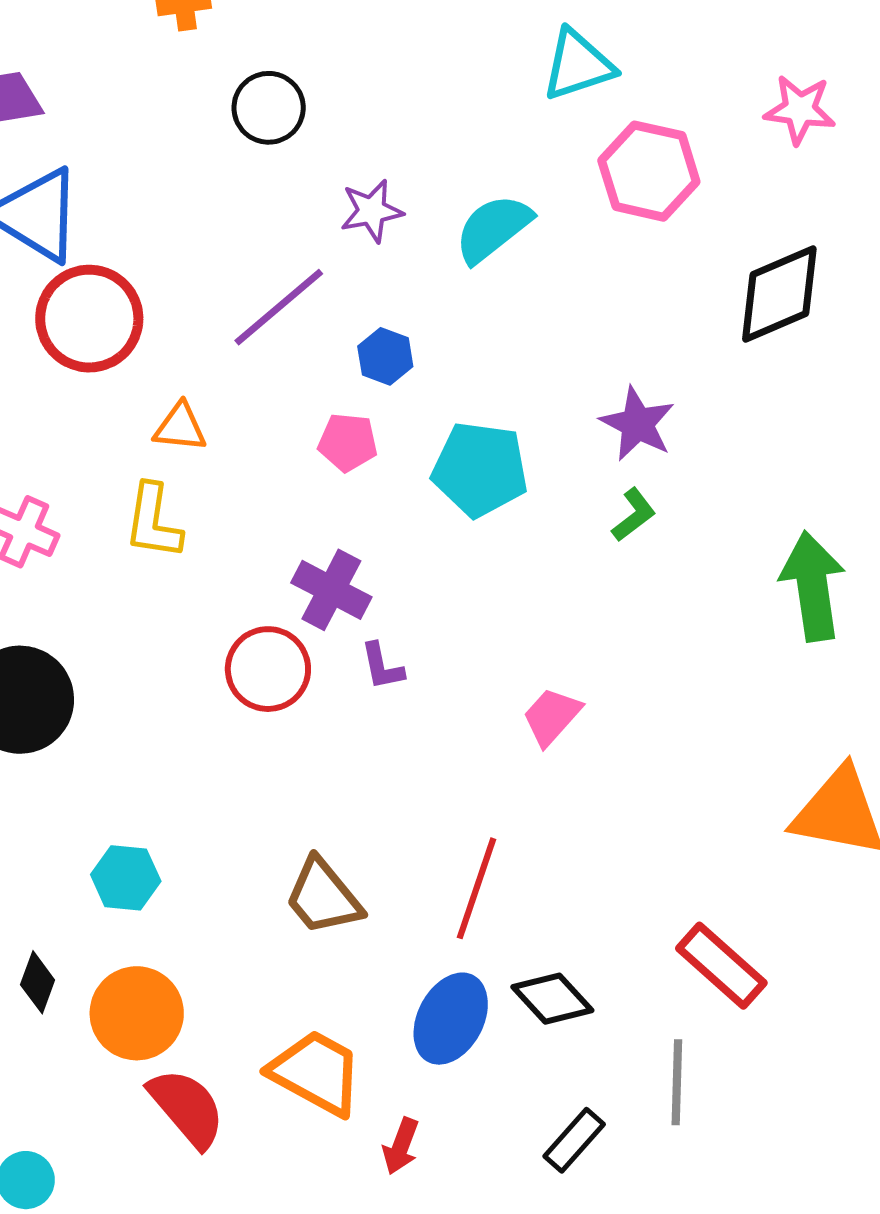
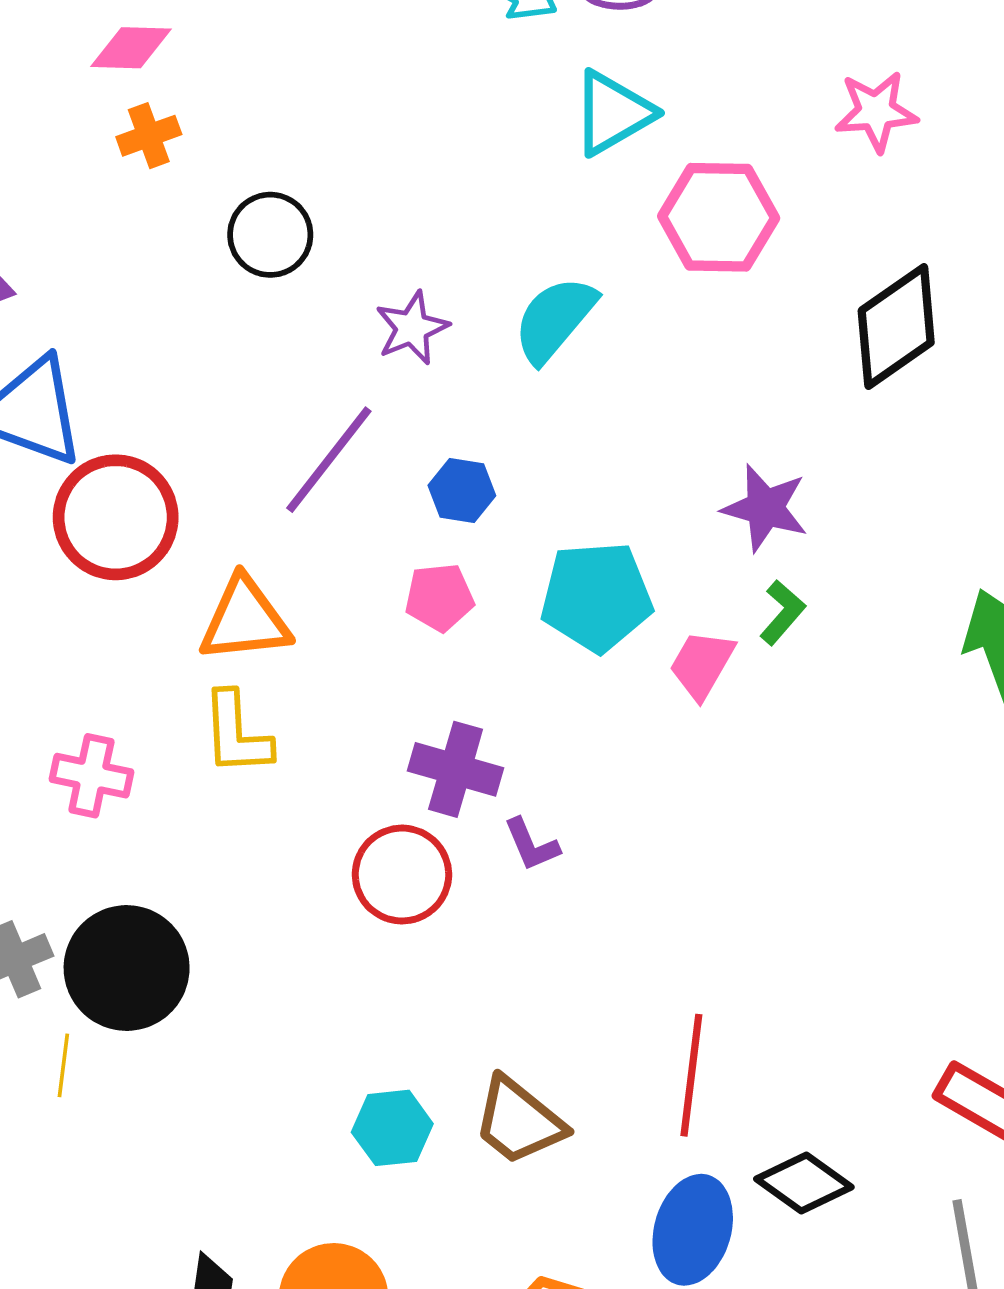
orange triangle: (180, 427) -> (245, 620), size x1.5
pink trapezoid: (552, 716) -> (702, 664), moved
cyan hexagon: (126, 878) -> (392, 1128), moved

